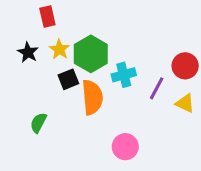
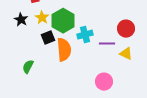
purple line: (157, 88) -> (107, 44), turned 63
pink circle: (125, 147) -> (104, 82), moved

